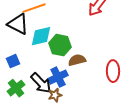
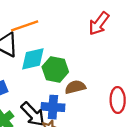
blue cross: (58, 77) -> (53, 107), turned 30

